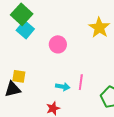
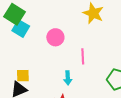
pink line: (81, 82) -> (83, 56), moved
cyan arrow: (63, 87) -> (68, 78), turned 88

